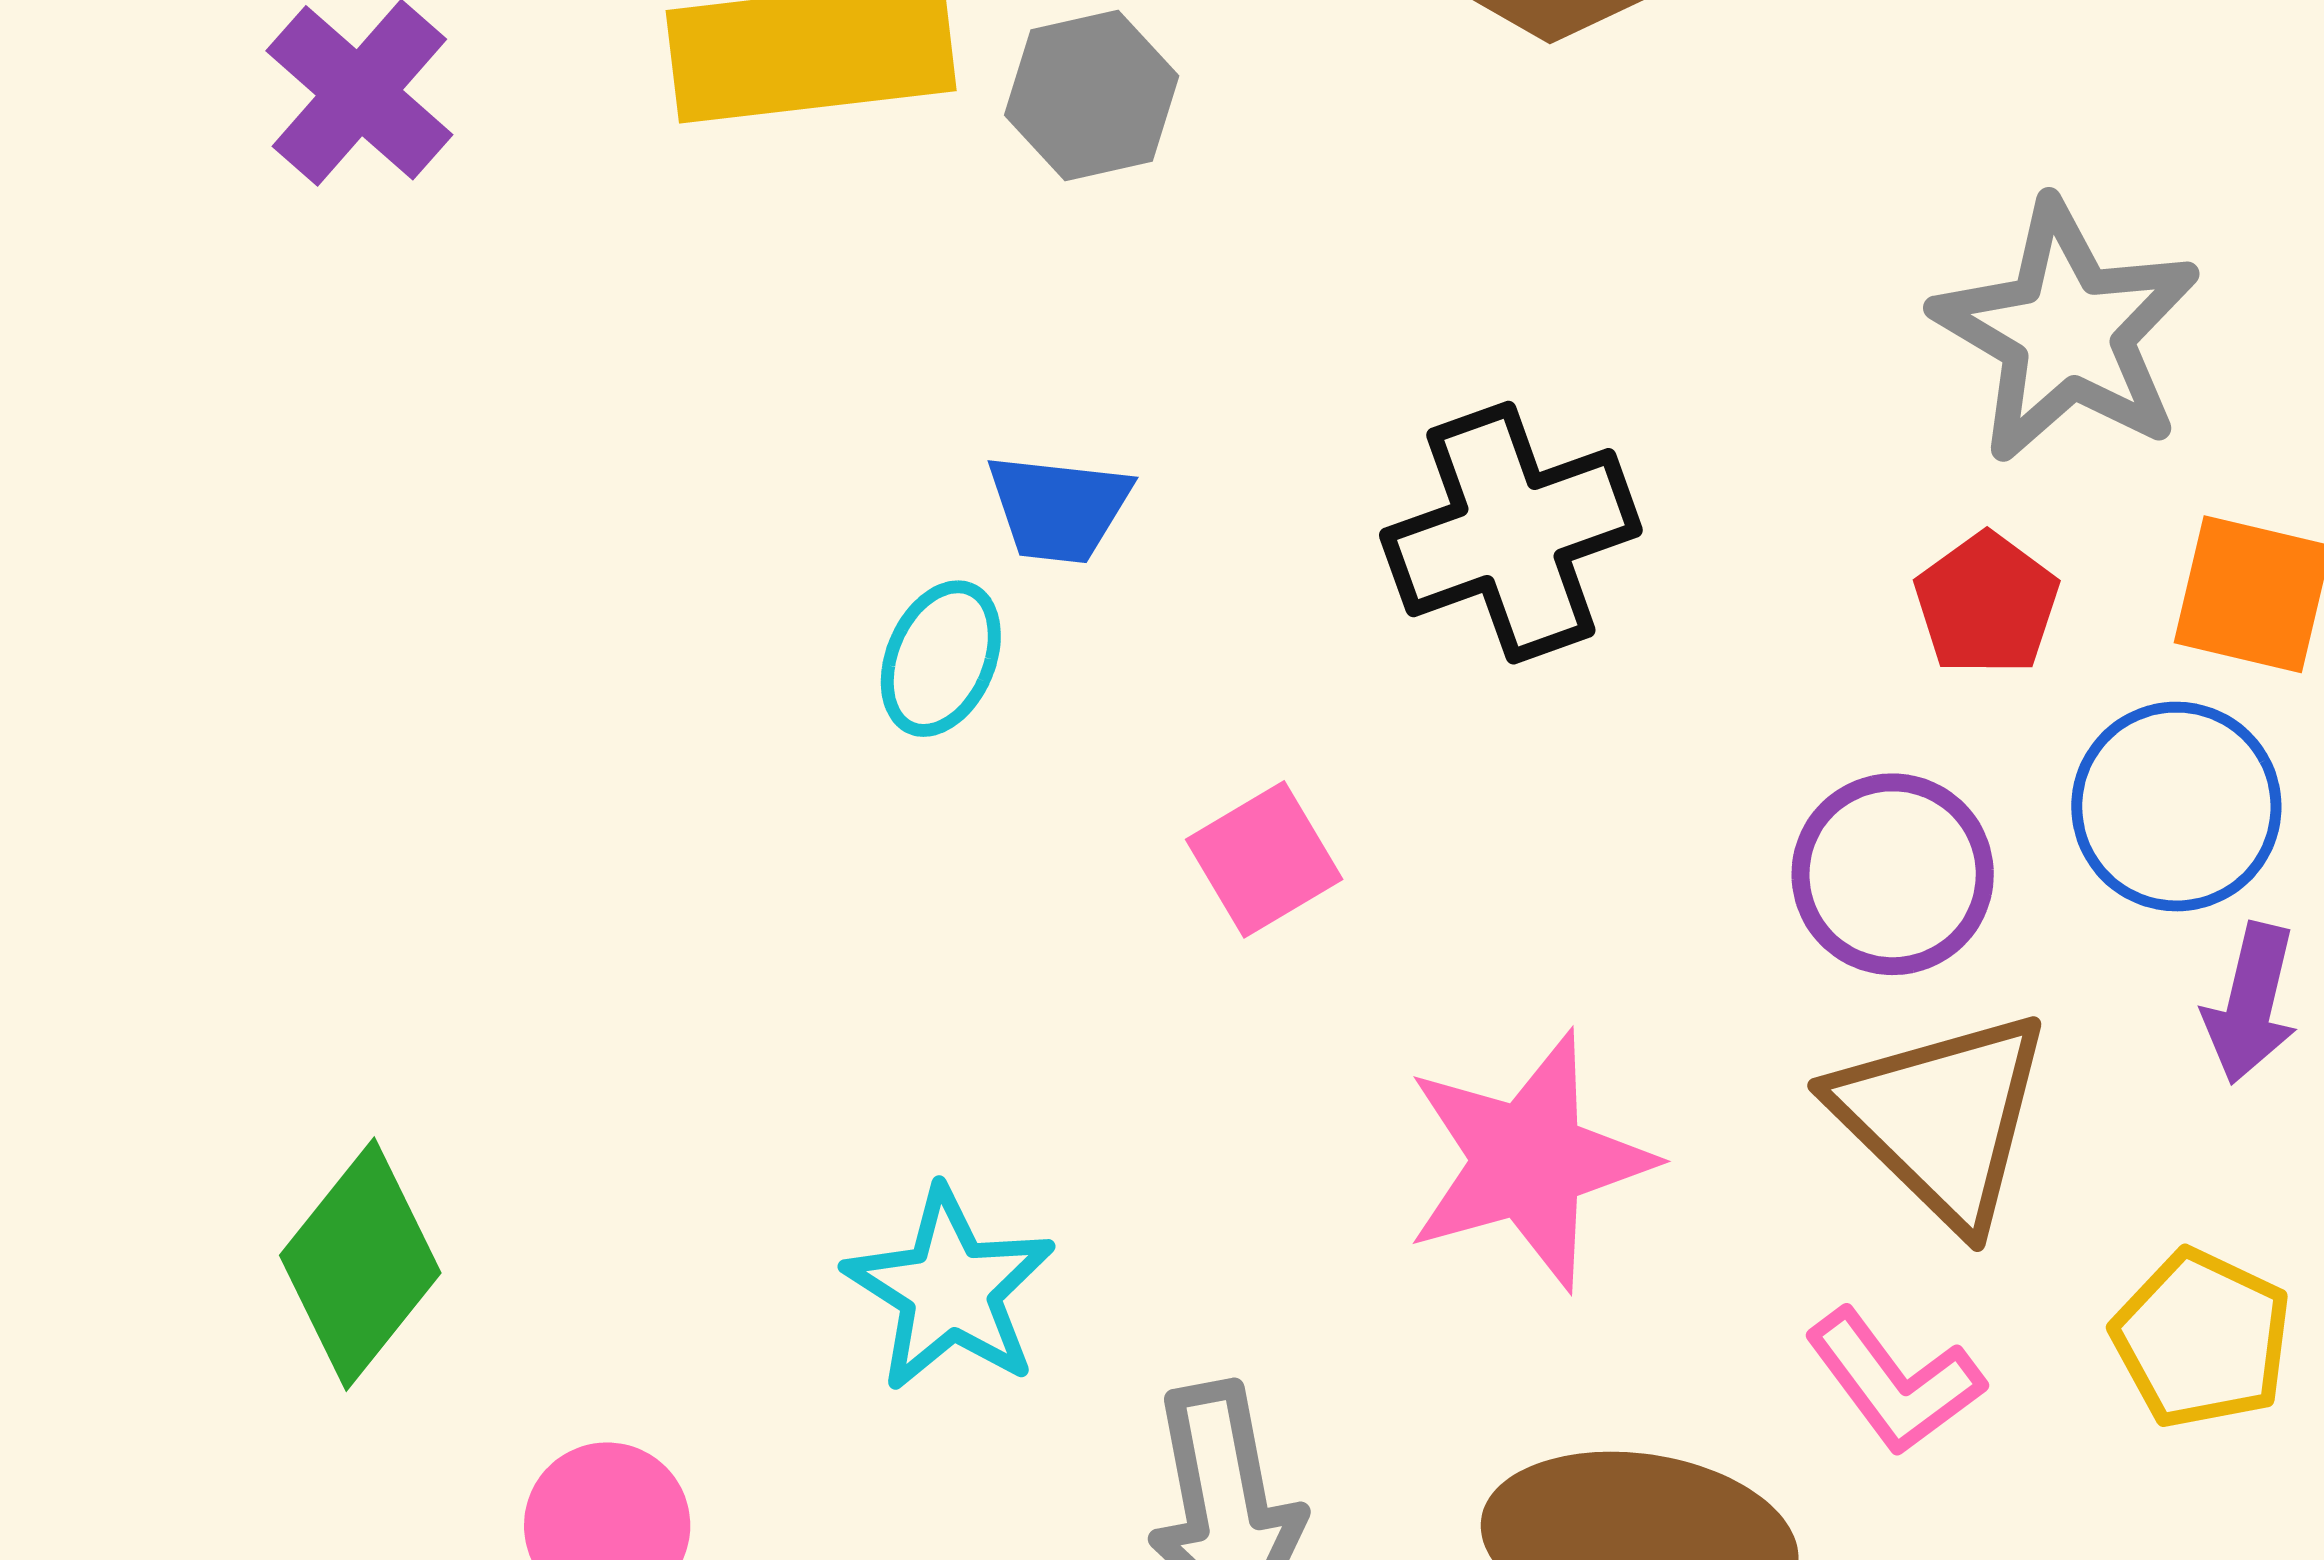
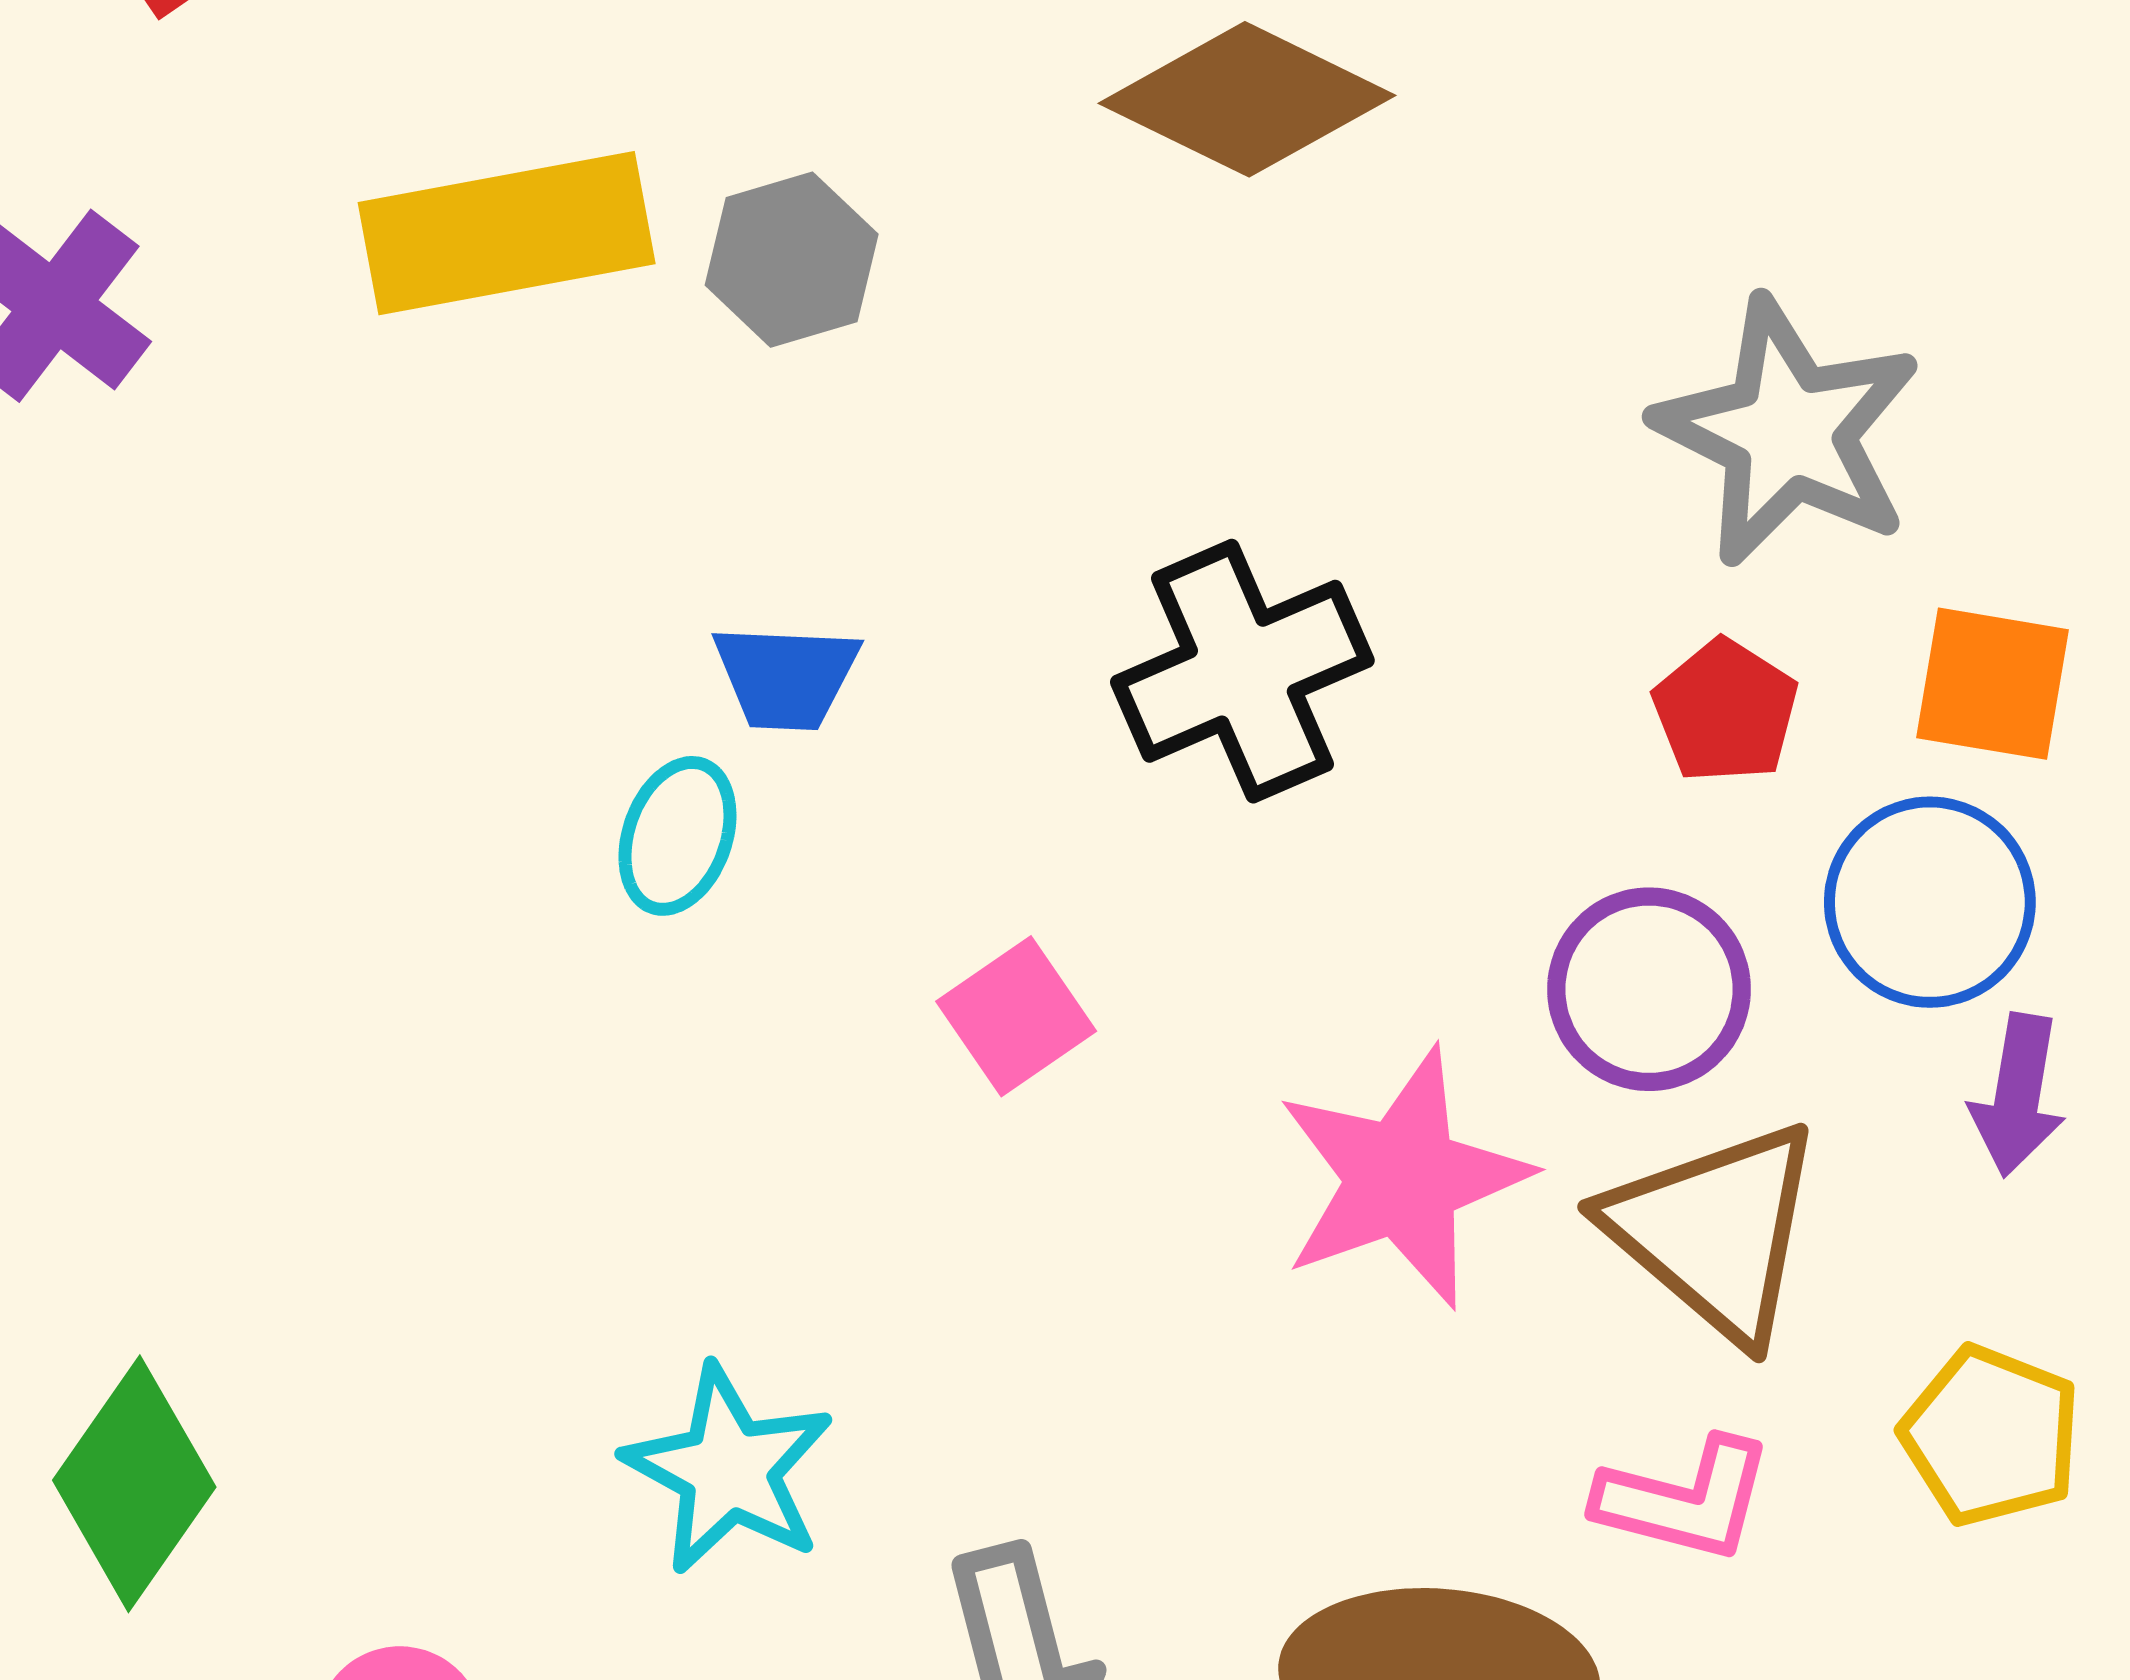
pink star: (1528, 1161) -> (1403, 1178), moved
pink L-shape: (1894, 1382) -> (1685, 1500), turned -35

